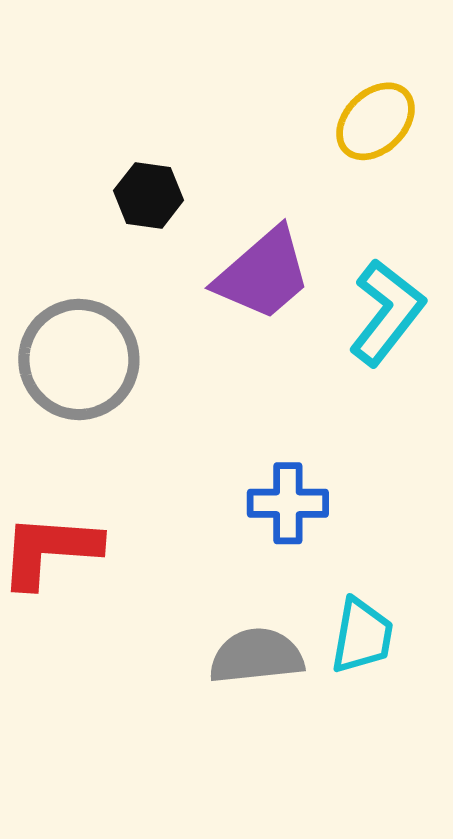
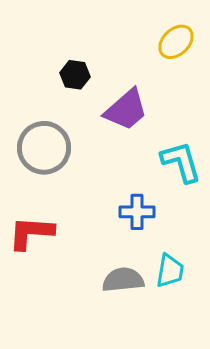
cyan L-shape: (387, 312) -> (181, 162), moved, turned -54

